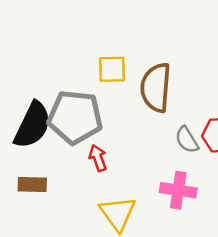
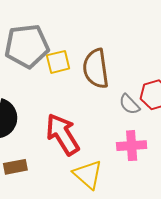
gray pentagon: (75, 117) -> (27, 46), moved
red arrow: (98, 158) -> (63, 134), size x2.0

